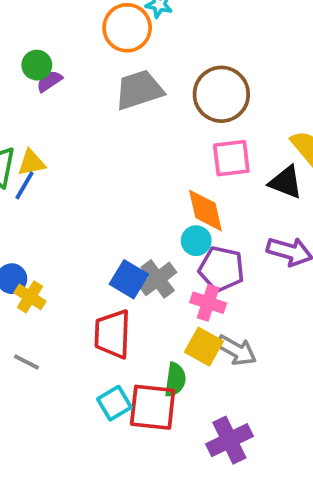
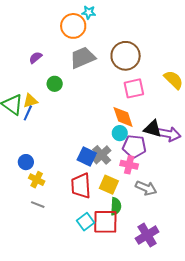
green circle: (37, 65) -> (55, 84), moved
black triangle: (286, 182) -> (153, 129), moved
yellow cross: (30, 297) -> (37, 180), moved
yellow square: (204, 347) -> (109, 185), moved

